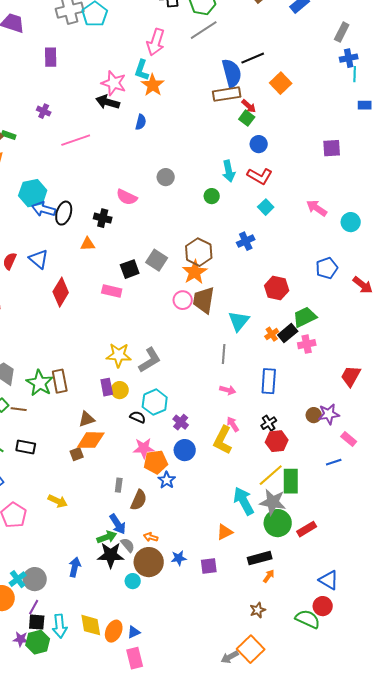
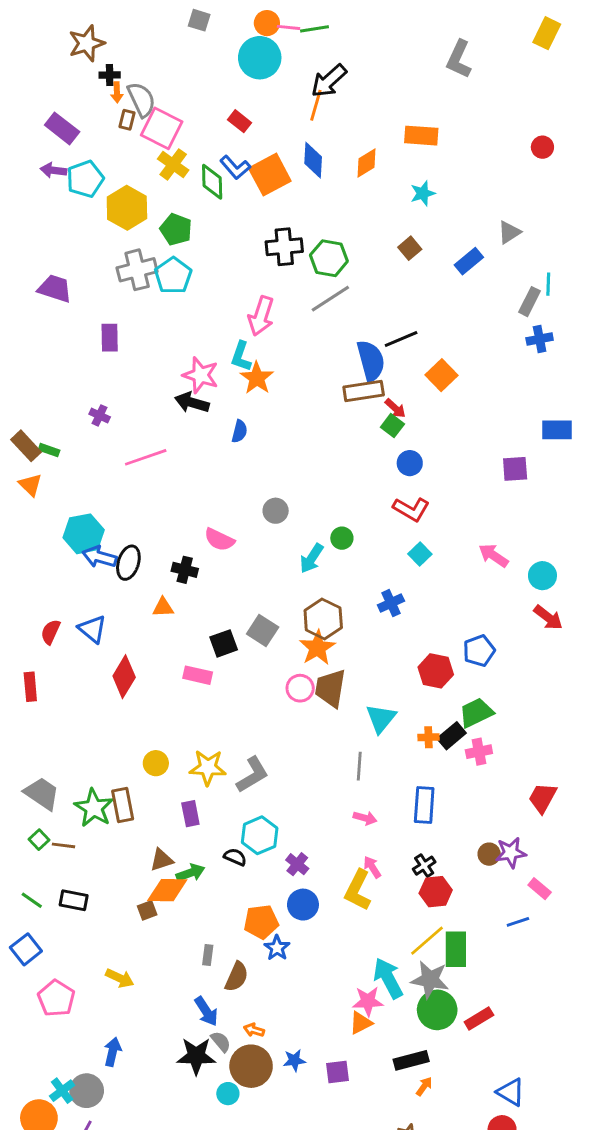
cyan line: (355, 74) -> (548, 284), moved
blue rectangle: (365, 105) -> (557, 430), moved, size x1.5
cyan arrow: (229, 171) -> (312, 558), moved, turned 45
blue pentagon: (327, 268) -> (479, 651), moved
red arrow: (363, 285) -> (548, 617), moved
orange cross: (272, 334) -> (428, 737), turned 32
yellow circle: (120, 390) -> (156, 763), moved
pink star: (144, 448) -> (368, 1001), moved
green arrow: (107, 537) -> (190, 873), moved
blue arrow: (75, 567) -> (113, 1052), moved

